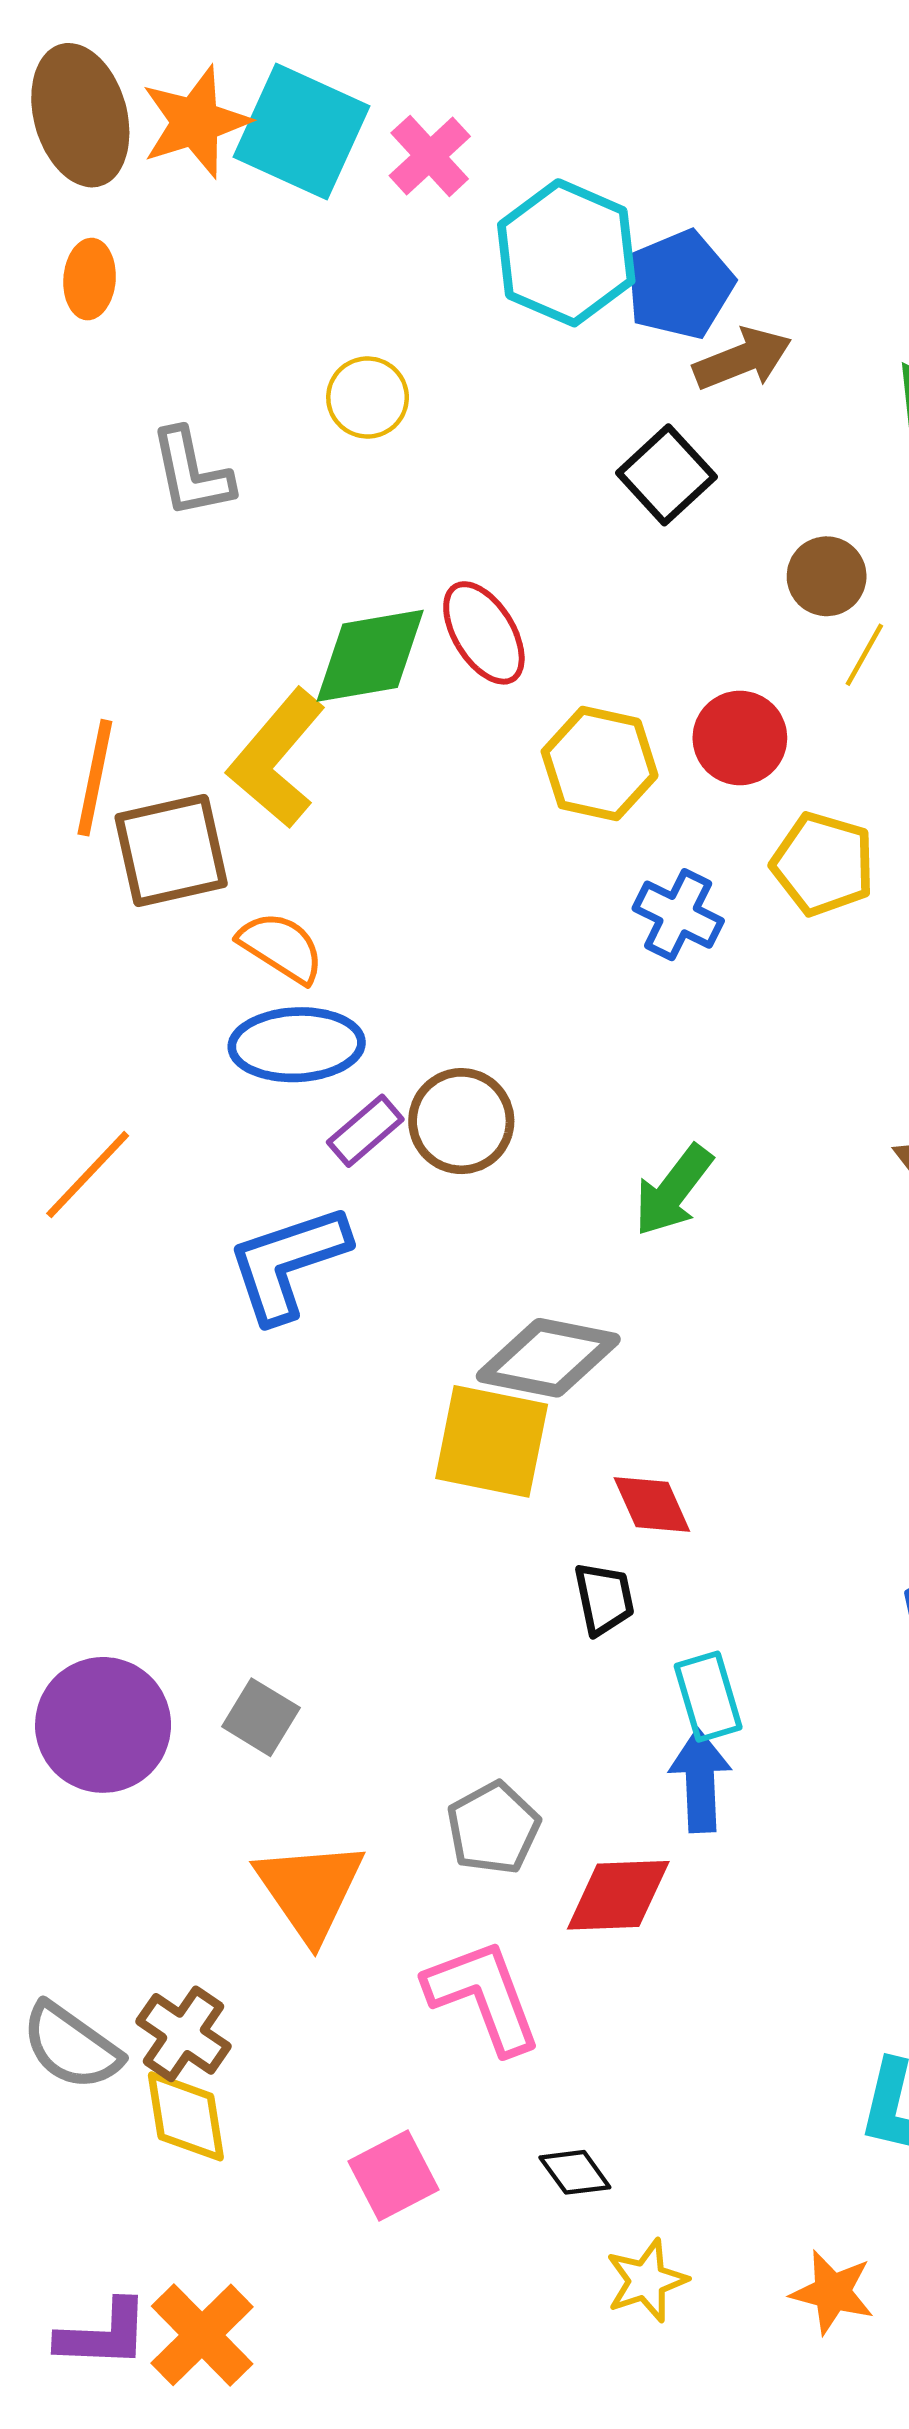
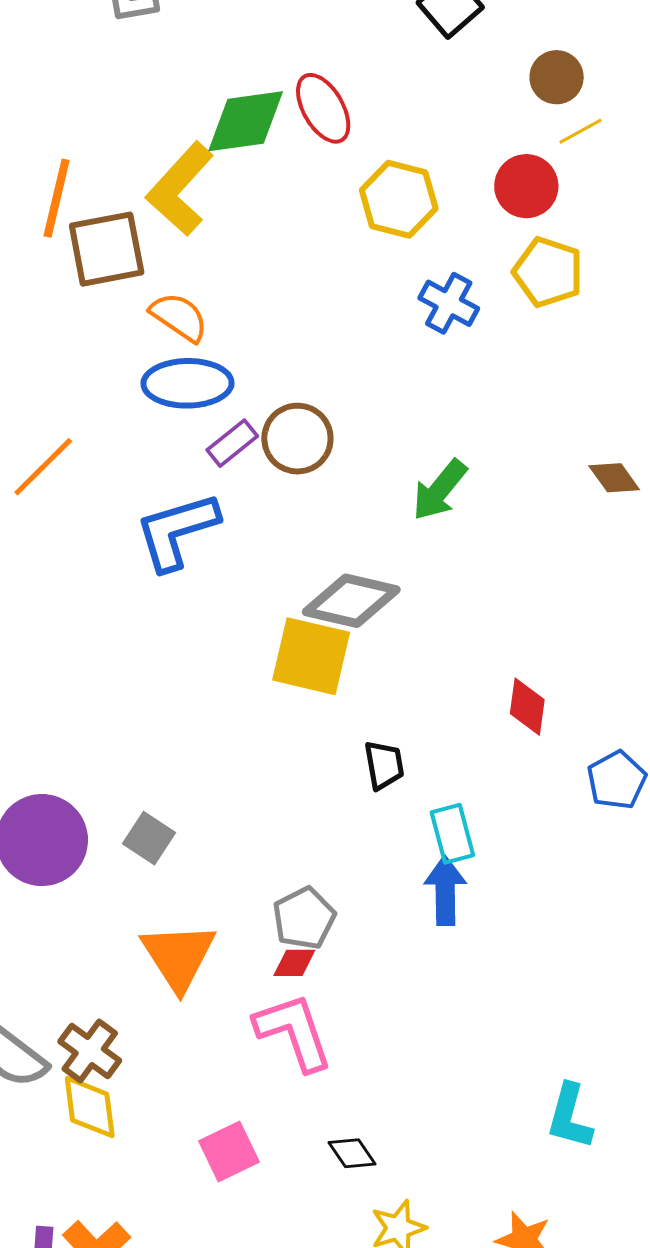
yellow line: (864, 655) -> (580, 131), turned 30
red circle: (740, 738) -> (526, 186), moved
red diamond: (652, 1505) -> (527, 707), moved, turned 30
red diamond: (618, 1895) -> (294, 963), moved, size x0.6

